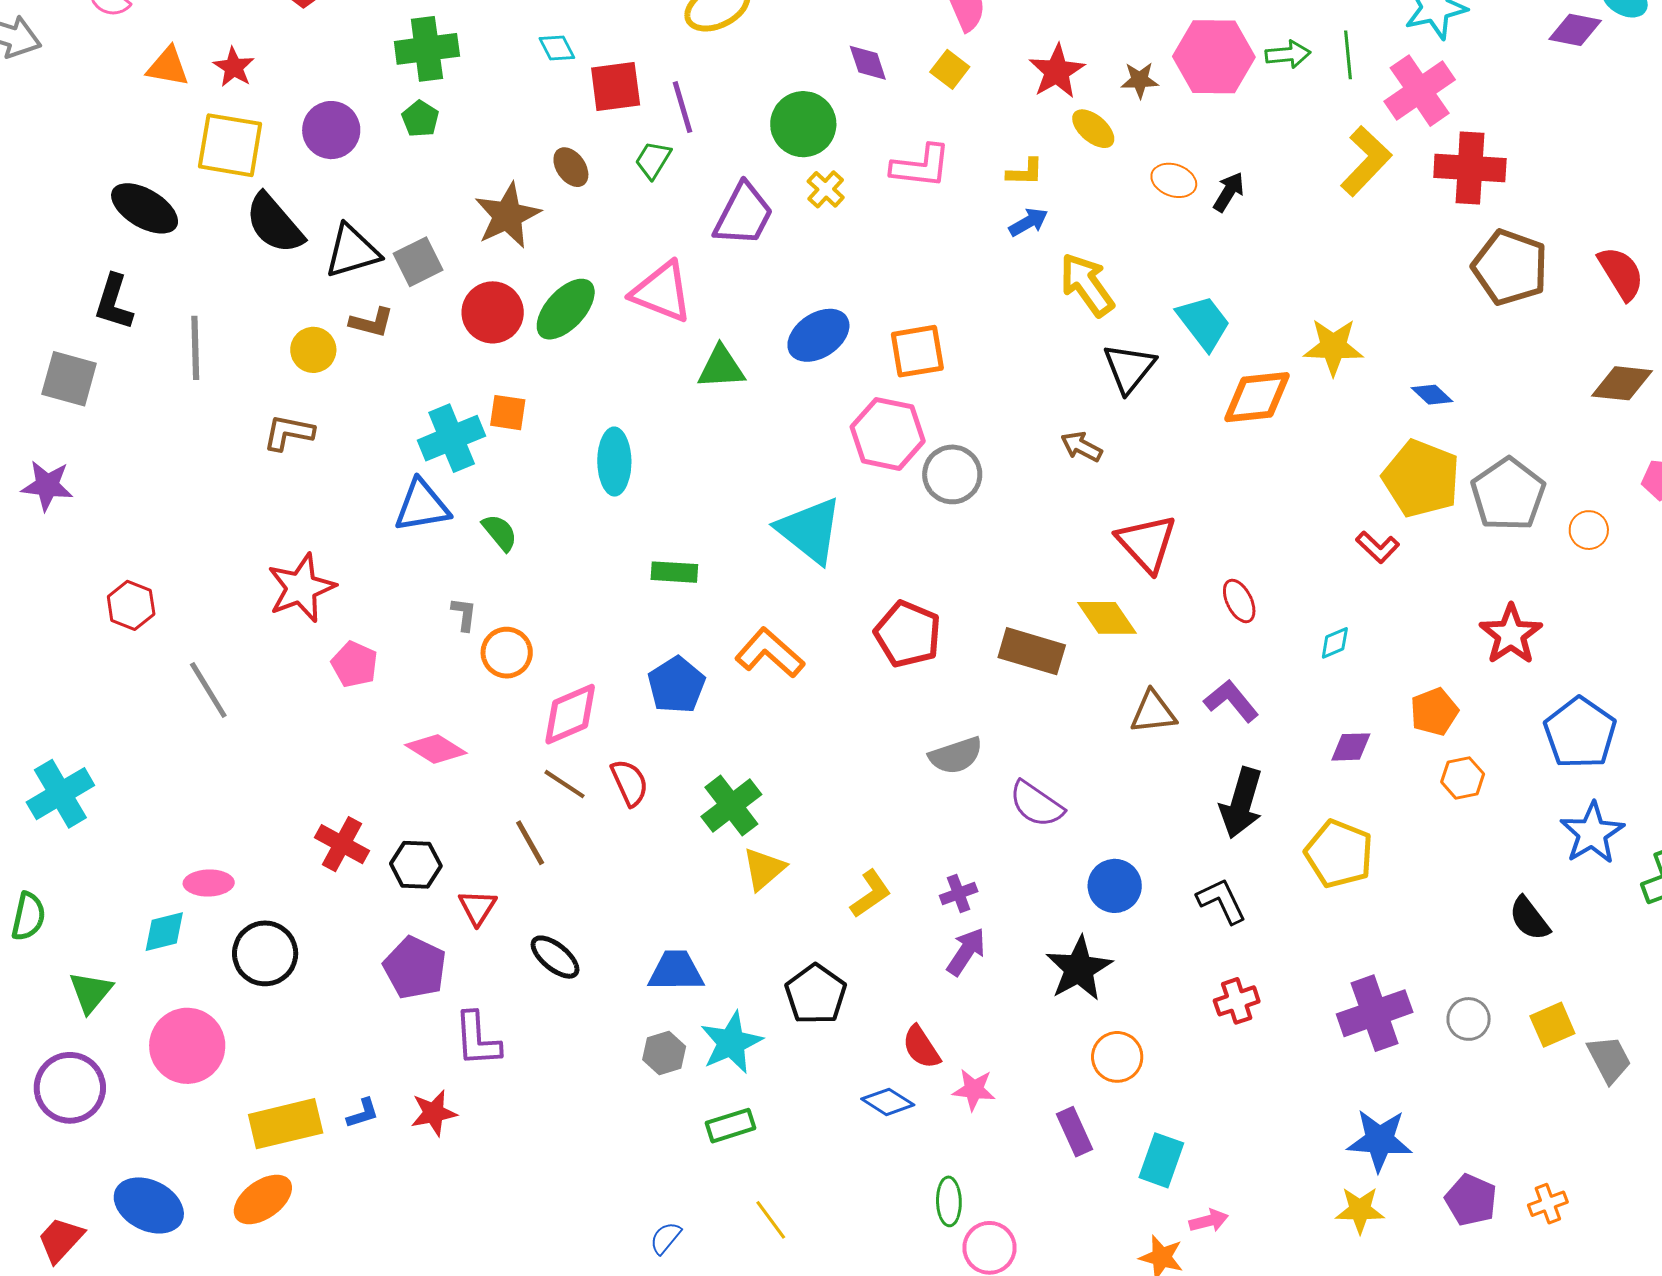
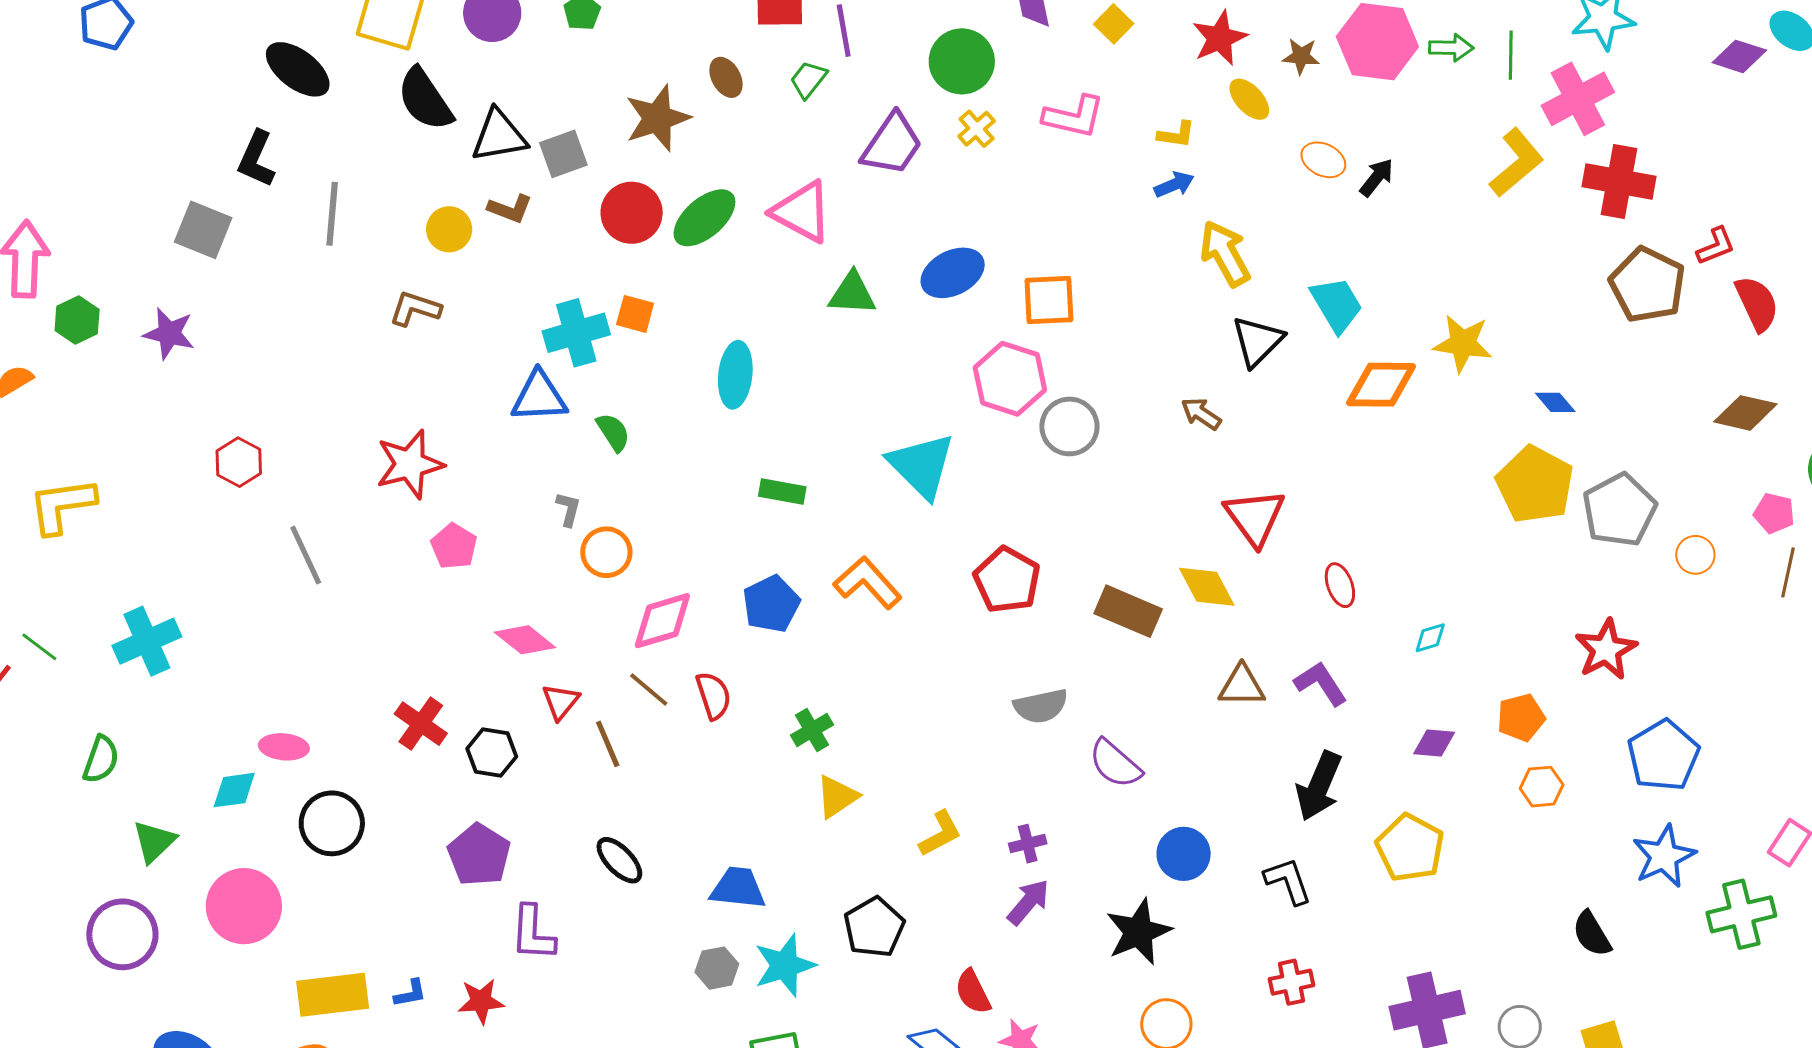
red L-shape: (1378, 547) -> (1716, 246), moved, turned -72
green cross: (731, 806) -> (812, 730), size x0.7
red triangle: (477, 907) -> (561, 702), moved

